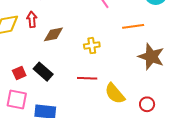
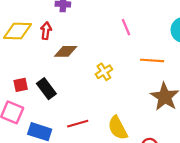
yellow cross: (92, 46) -> (104, 72), turned -35
red line: (87, 78) -> (78, 124), moved, turned -30

